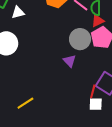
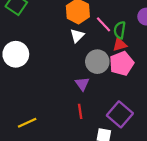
white triangle: (18, 12) -> (77, 36), moved, turned -40
red line: (93, 91) -> (80, 111), moved, turned -32

